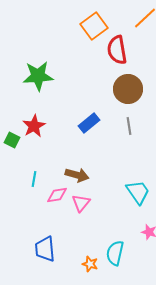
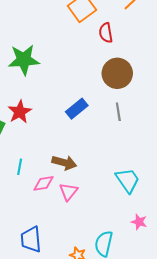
red semicircle: (117, 50) -> (106, 33), size x0.7

